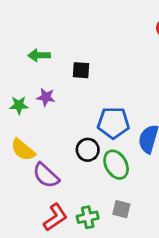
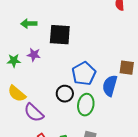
black square: (81, 70) -> (60, 35), size x1.6
blue pentagon: (113, 123) -> (84, 74), turned -30
green ellipse: (116, 165) -> (86, 105), turned 40

